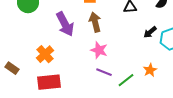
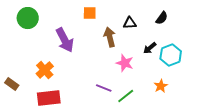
brown arrow: (95, 22) -> (110, 37), moved
pink star: (99, 50) -> (125, 63), moved
orange star: (150, 70) -> (161, 86), moved

